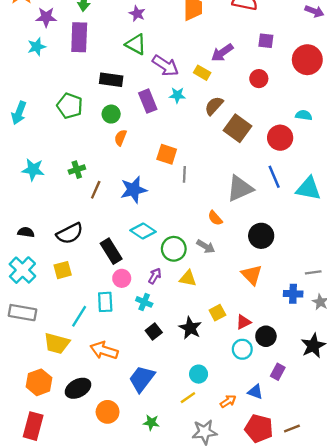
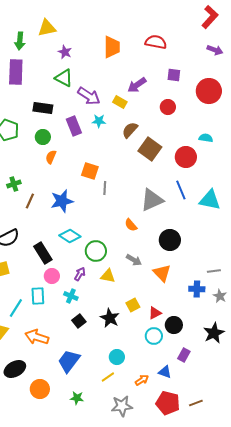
gray arrow: (206, 246) -> (134, 260), moved

